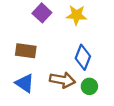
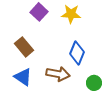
brown rectangle: (26, 51) -> (24, 47), turned 42
green circle: (89, 86) -> (94, 83), moved

